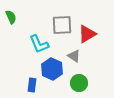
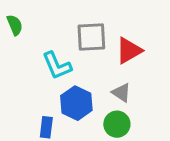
gray triangle: (74, 56) -> (121, 93), moved

